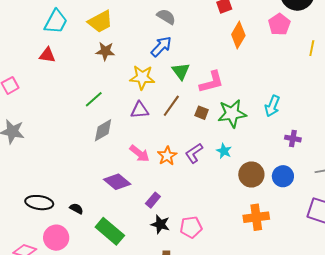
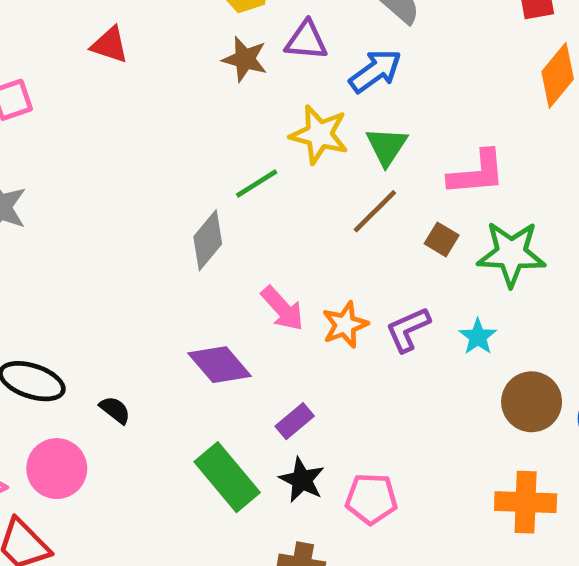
green triangle: (181, 71) -> (387, 146), moved
green line: (94, 99) -> (257, 184), moved
purple triangle: (140, 110) -> (306, 40), moved
gray diamond: (103, 130) -> (208, 240), turned -30
green rectangle: (110, 231) -> (227, 477), moved

